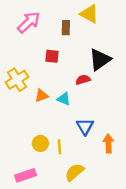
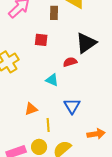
orange triangle: (41, 96) -> (31, 109), moved
yellow circle: (40, 143) -> (39, 147), moved
orange arrow: (108, 143) -> (96, 134), moved, turned 84

